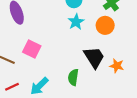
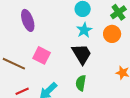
black trapezoid: (94, 57) -> (82, 54), moved

